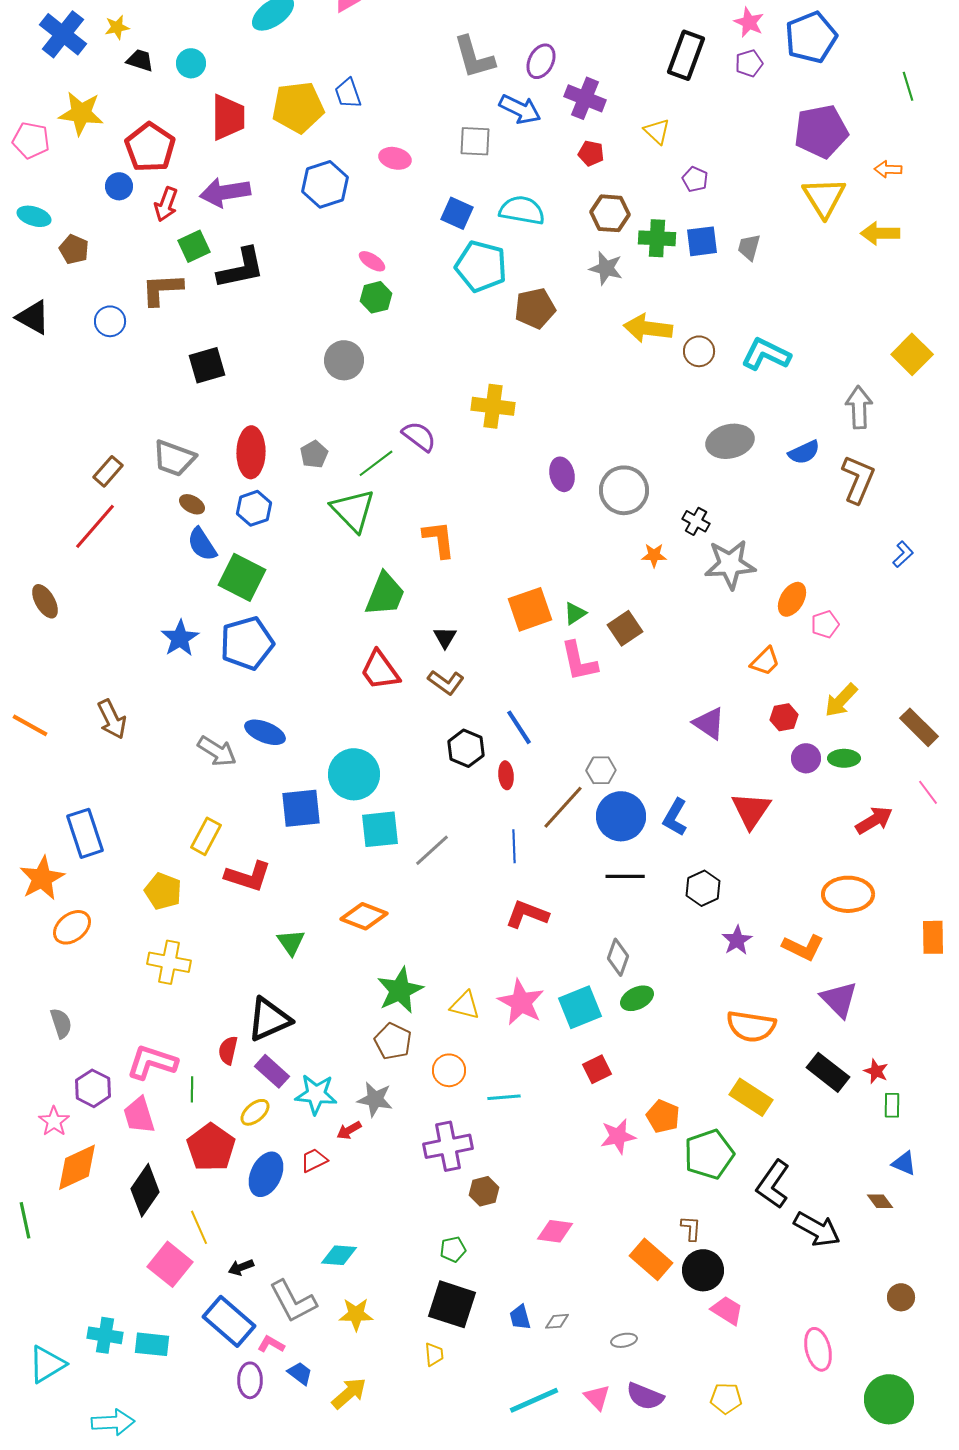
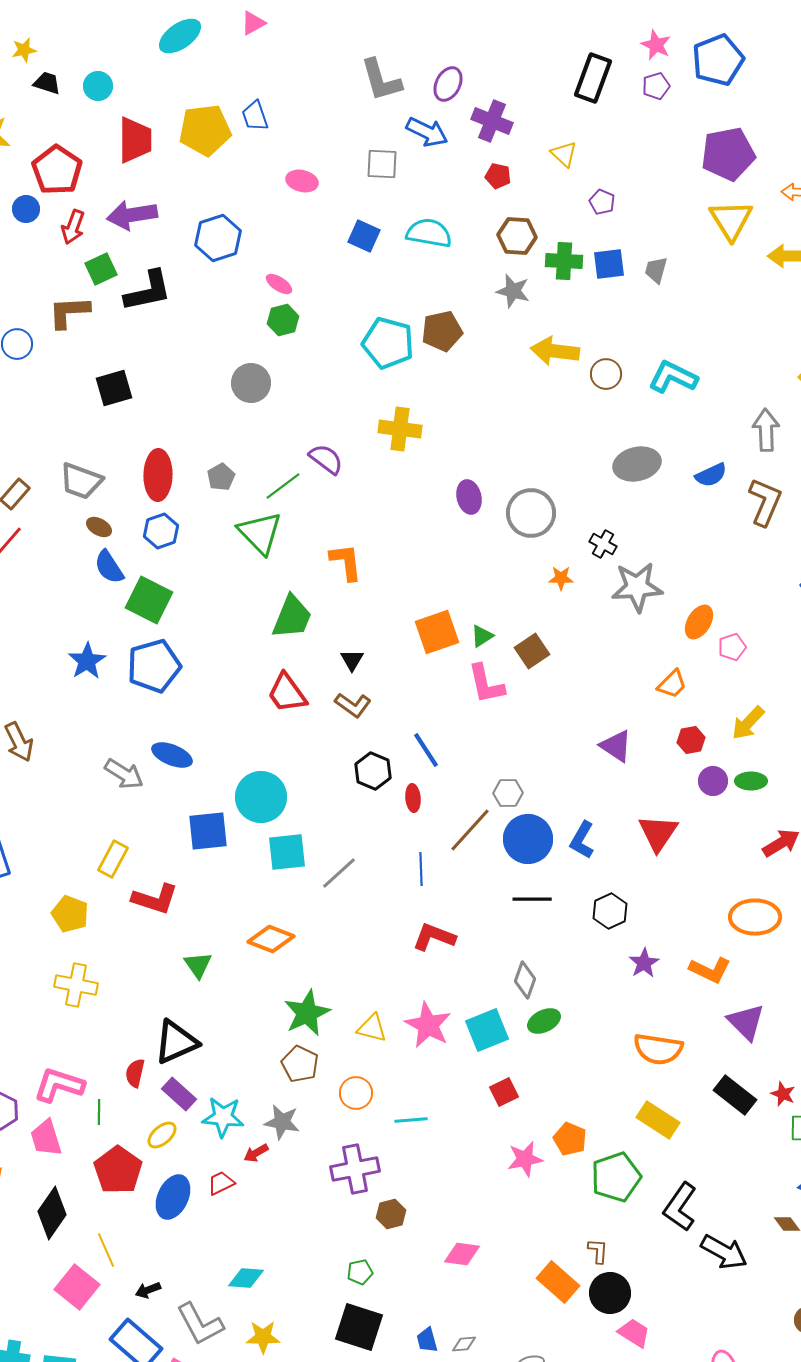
blue hexagon: (325, 184) -> (218, 238), moved
cyan pentagon: (481, 266) -> (388, 343), moved

